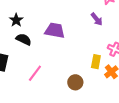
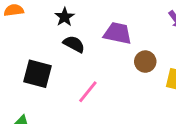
brown circle: (75, 82) -> (145, 62), moved

